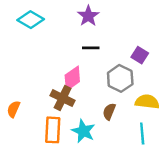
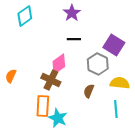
cyan diamond: (31, 20) -> (25, 16), turned -65
purple square: (140, 55) -> (114, 45), size x1.5
orange semicircle: (13, 109) -> (11, 76), moved
cyan star: (83, 131) -> (58, 118), moved

